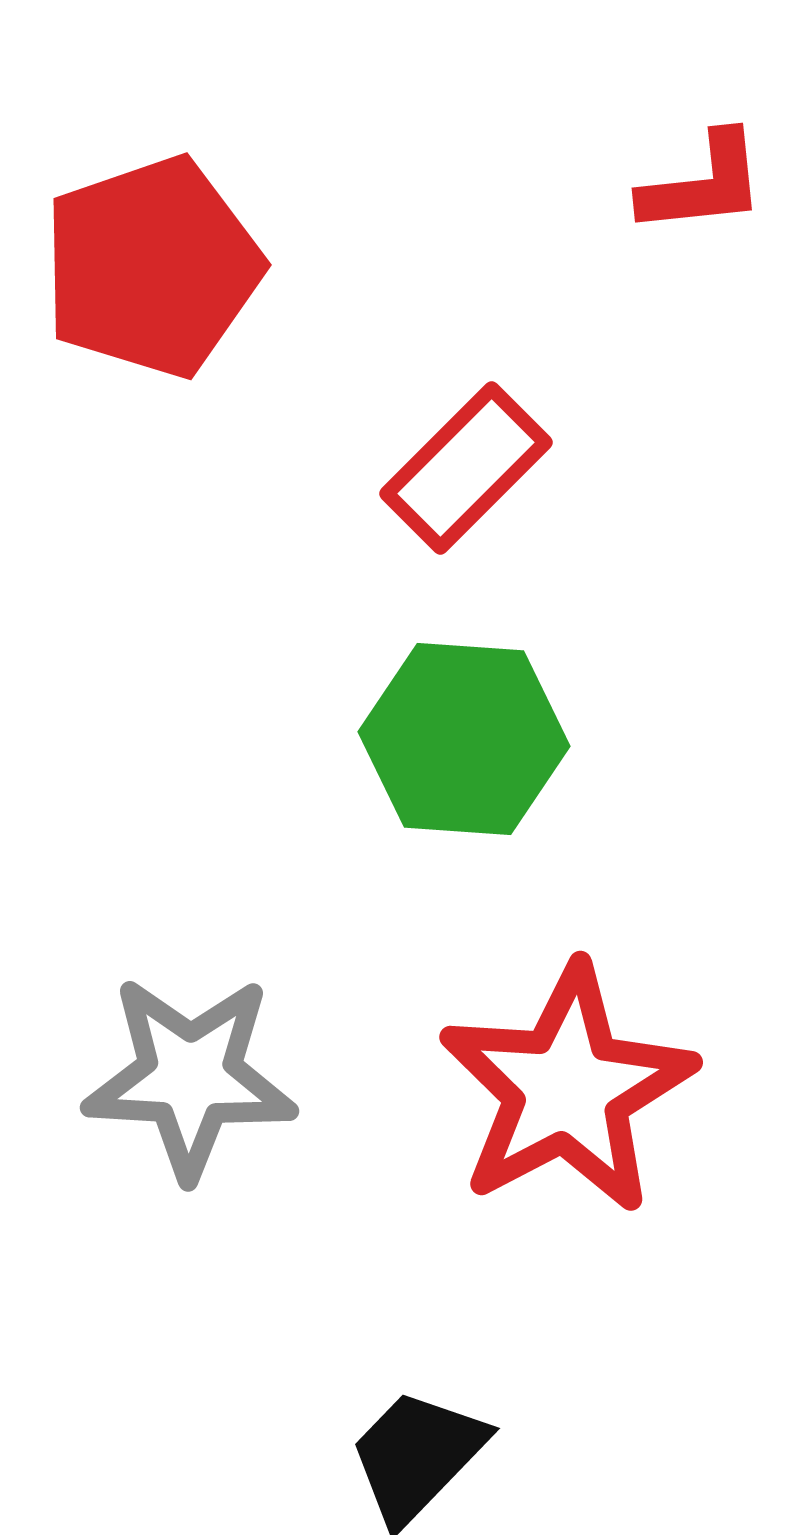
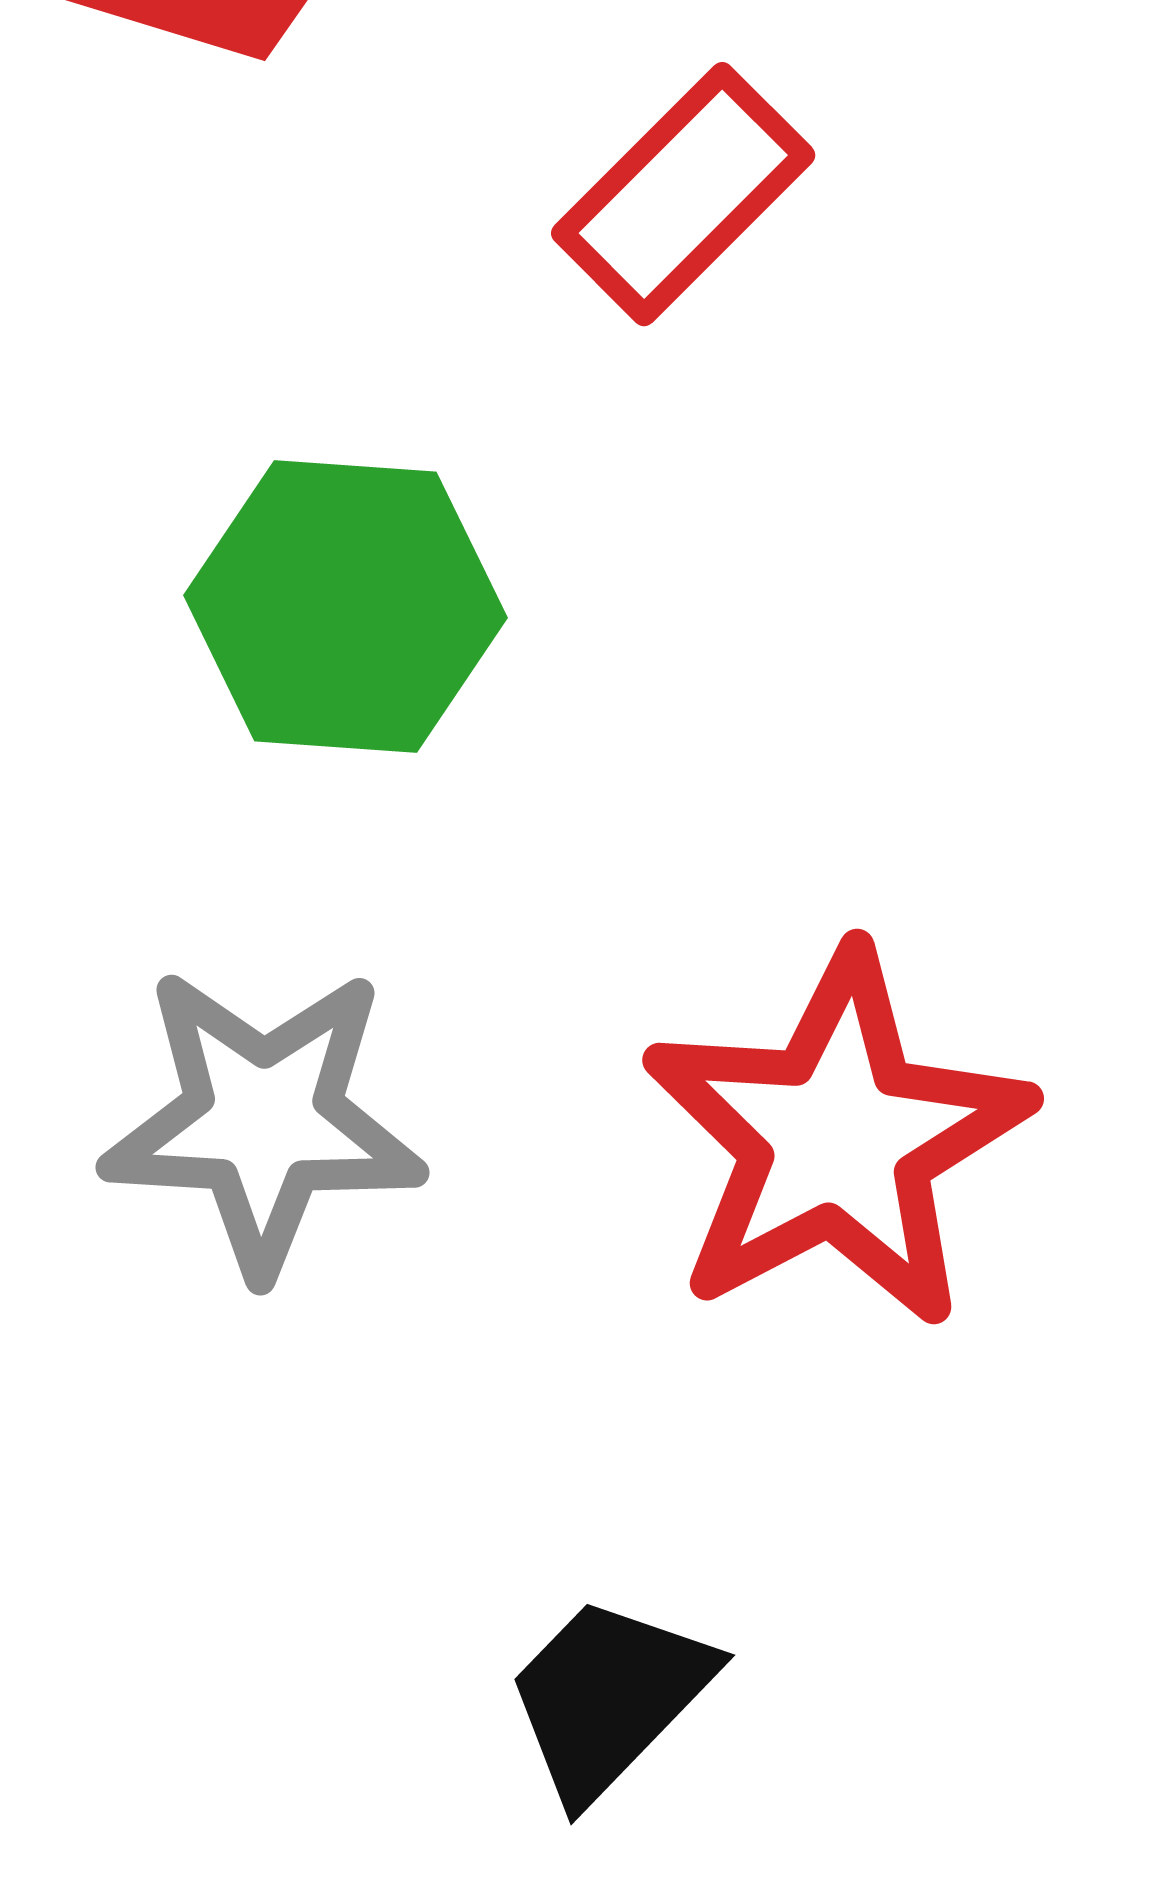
green hexagon: (464, 739) -> (345, 606), moved

